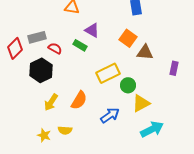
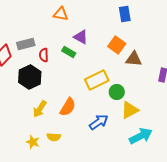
red semicircle: (55, 48) -> (44, 55), turned -120

